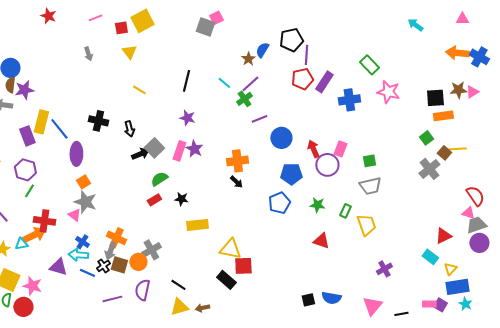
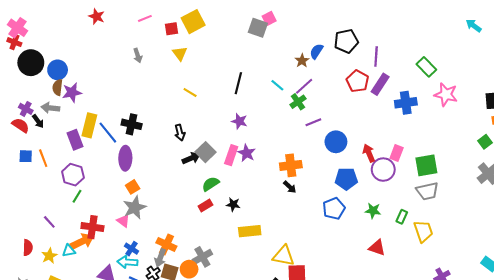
purple line: (306, 55) -> (376, 57), moved
red pentagon: (302, 79) -> (358, 81), turned -30
black cross: (98, 121) -> (132, 124), moved
green square: (369, 161) -> (426, 165), size x1.6
gray star: (85, 202) -> (135, 208), turned 30

